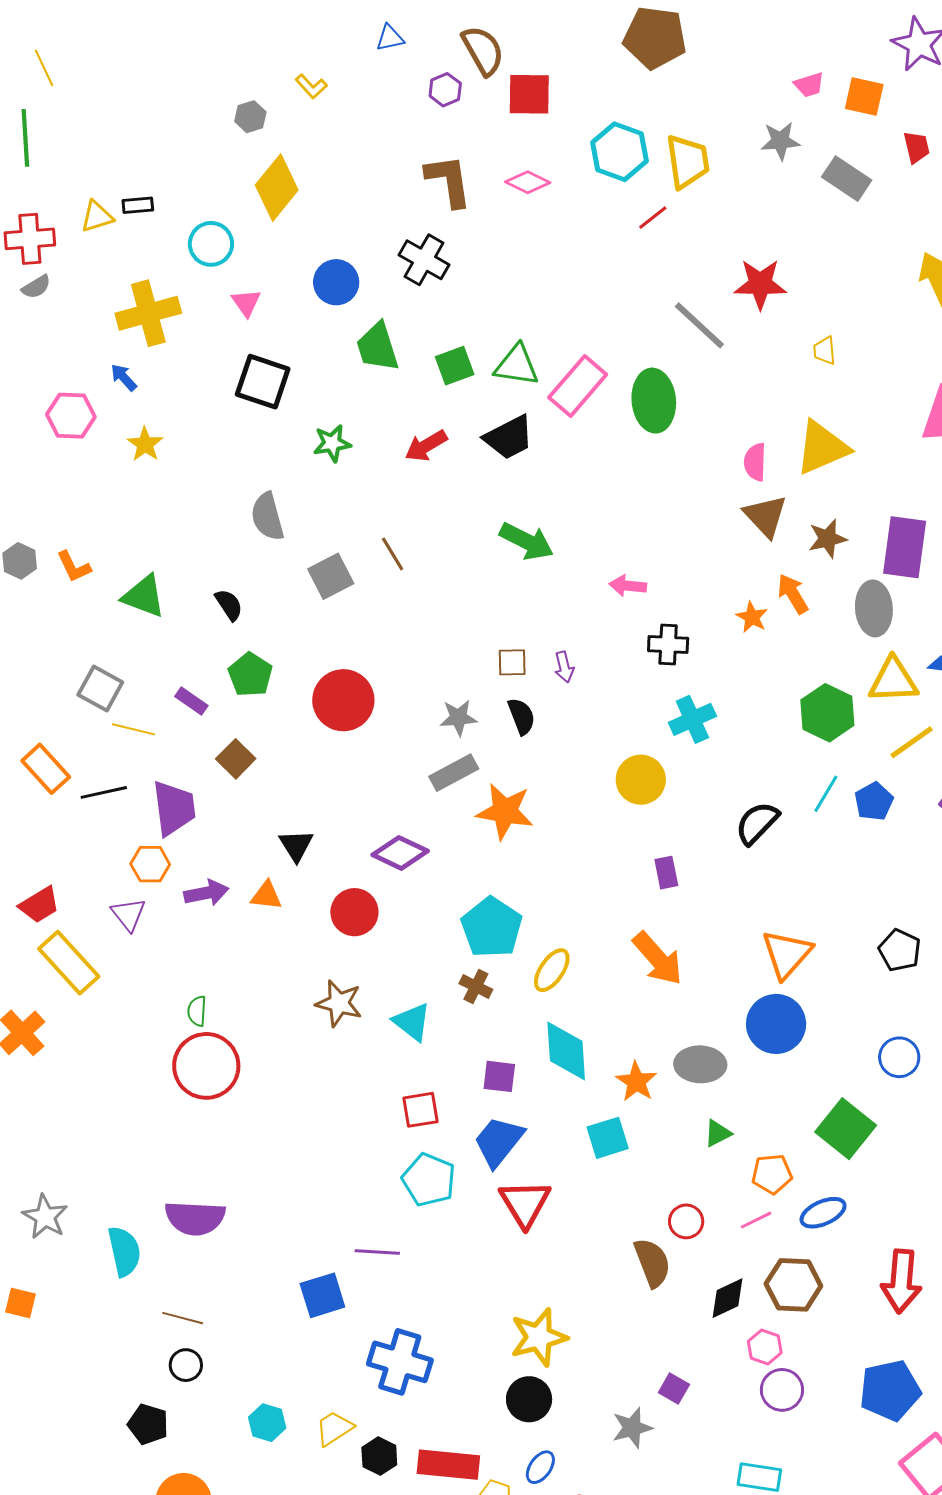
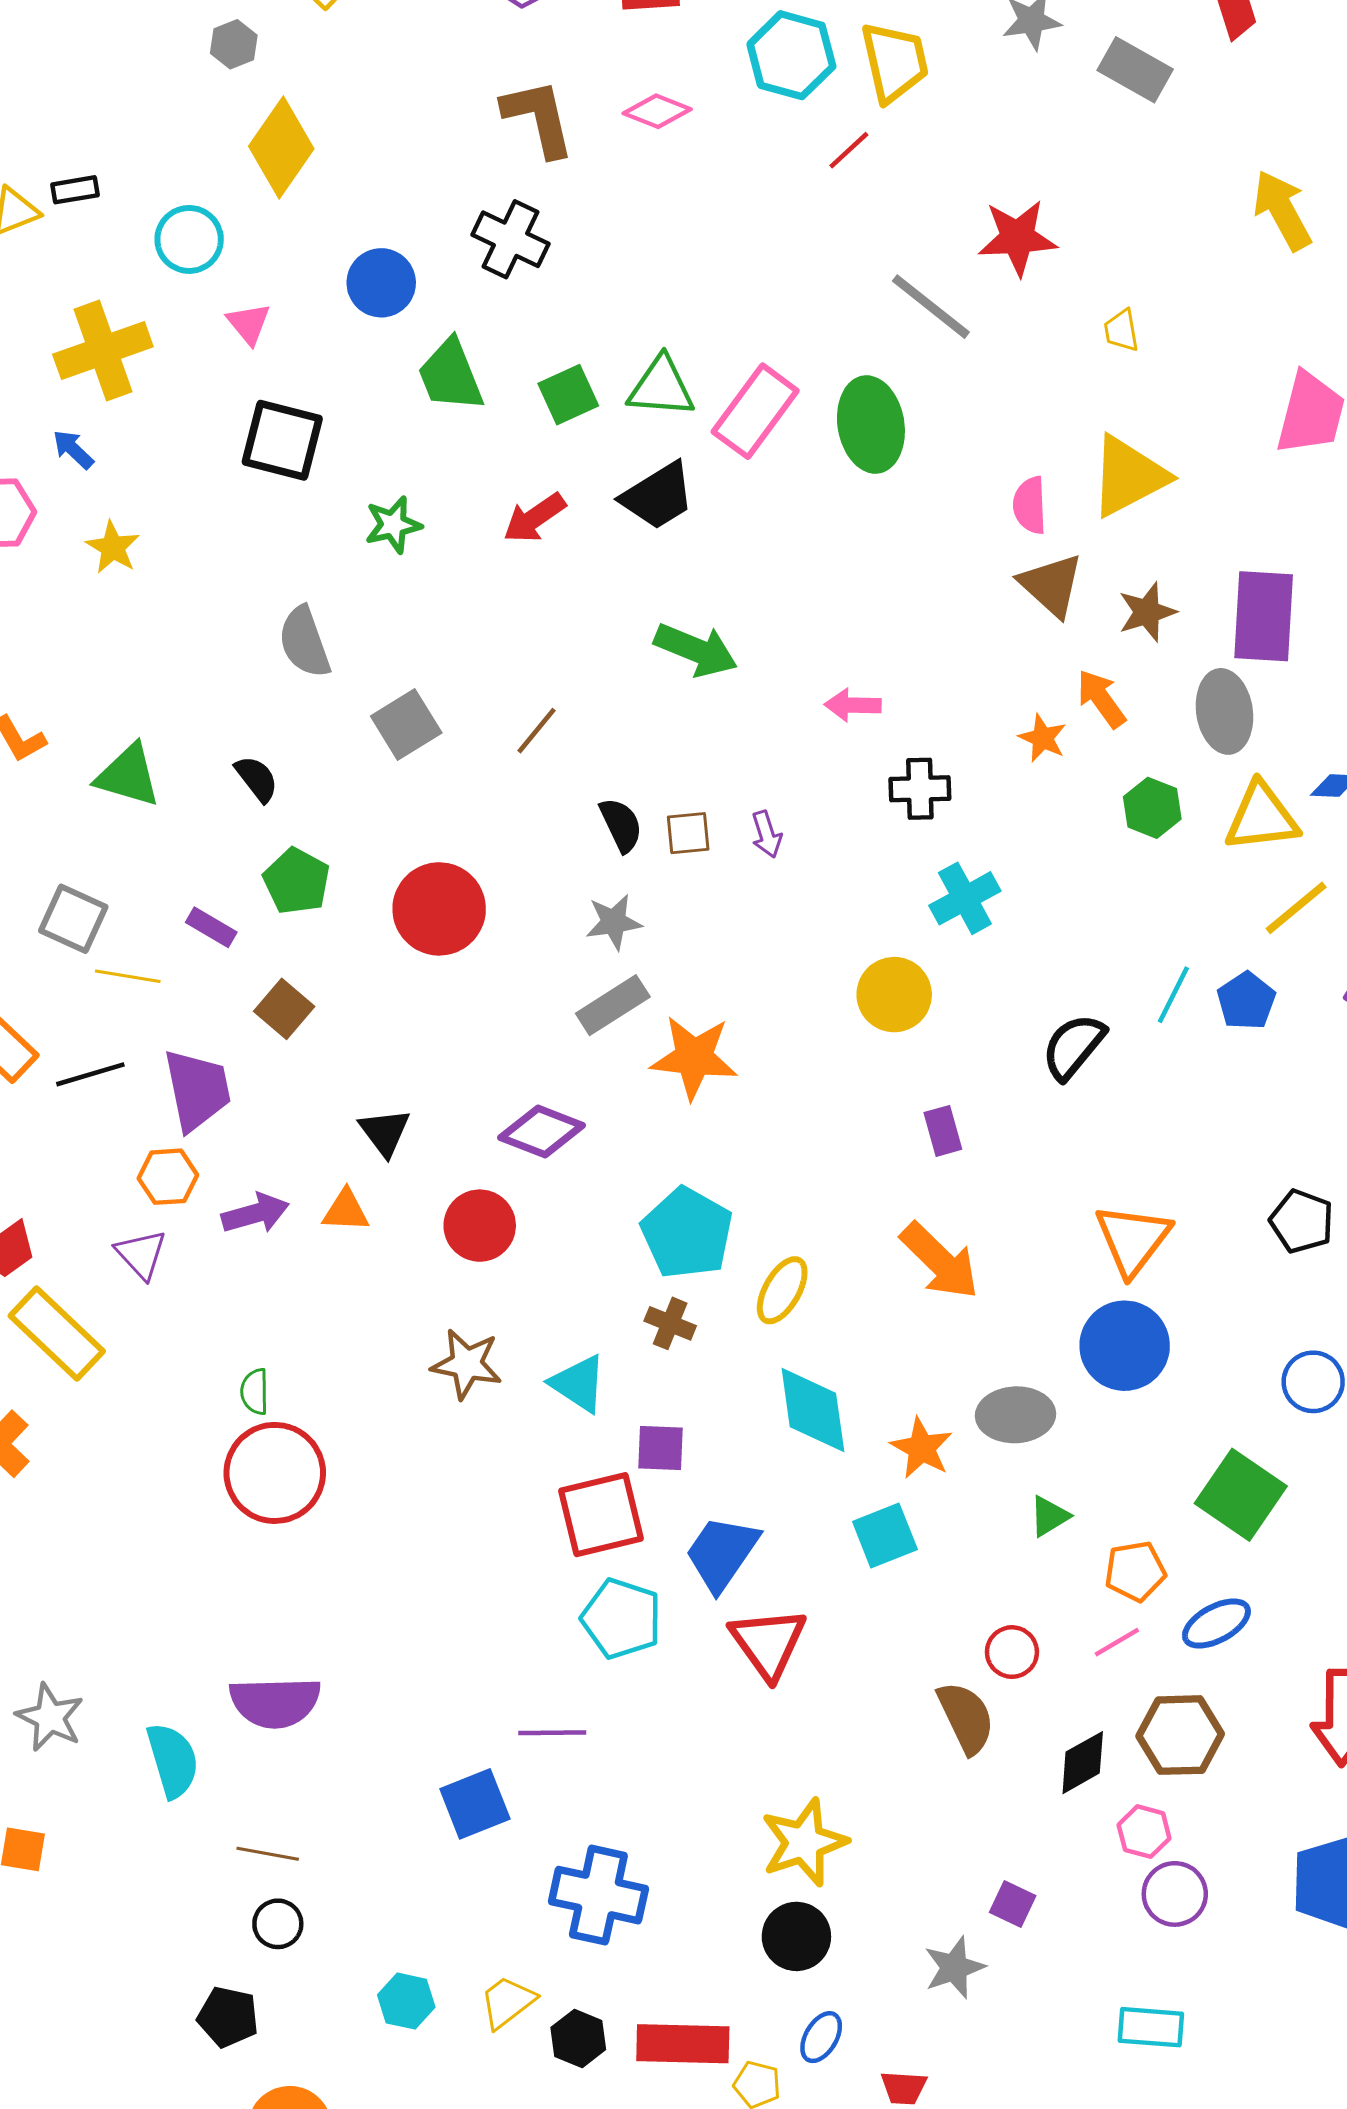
brown line: (393, 554) -> (536, 731), moved, turned 75
green hexagon: (827, 713) -> (1152, 808), moved, size x0.7
black semicircle: (521, 716) -> (621, 825), moved
purple square: (499, 1076) -> (661, 1448), moved
red square: (421, 1110) -> (601, 1515), size x1.5

